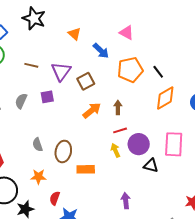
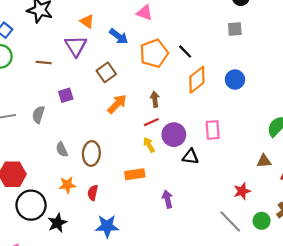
purple triangle: (61, 71) -> (76, 46), moved
gray semicircle: (21, 101) -> (38, 115), moved
brown arrow: (118, 107) -> (155, 99), moved
pink rectangle: (174, 144) -> (213, 130), size x0.7
orange rectangle: (86, 169) -> (135, 174), moved
red semicircle: (55, 198) -> (93, 193), moved

